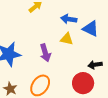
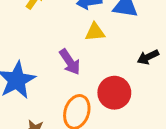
red circle: (83, 83) -> (114, 93), moved

